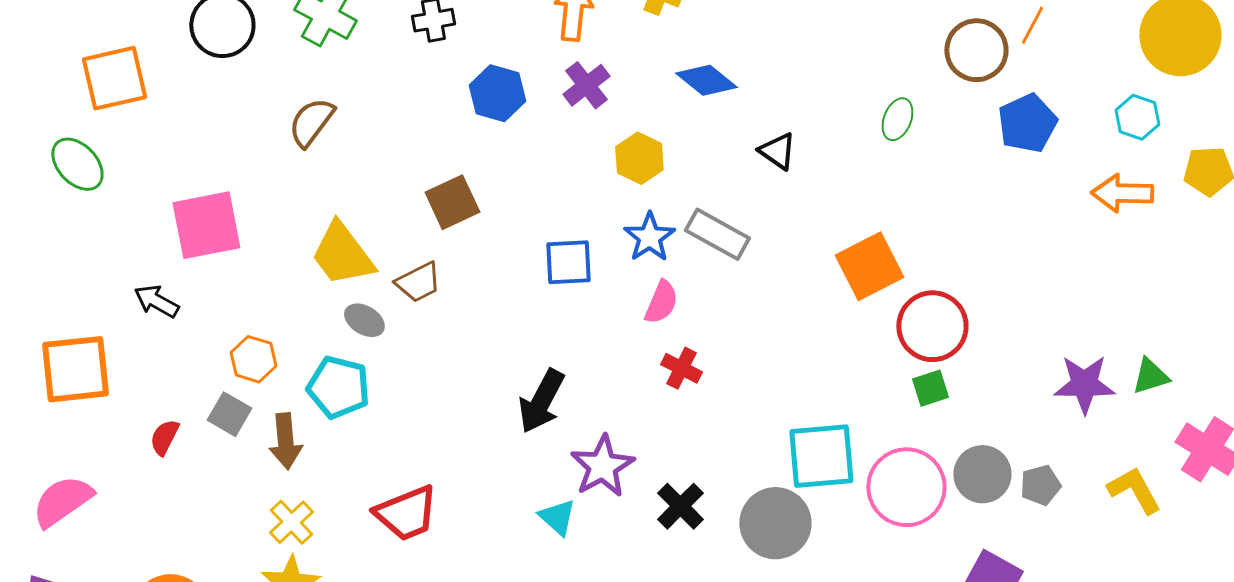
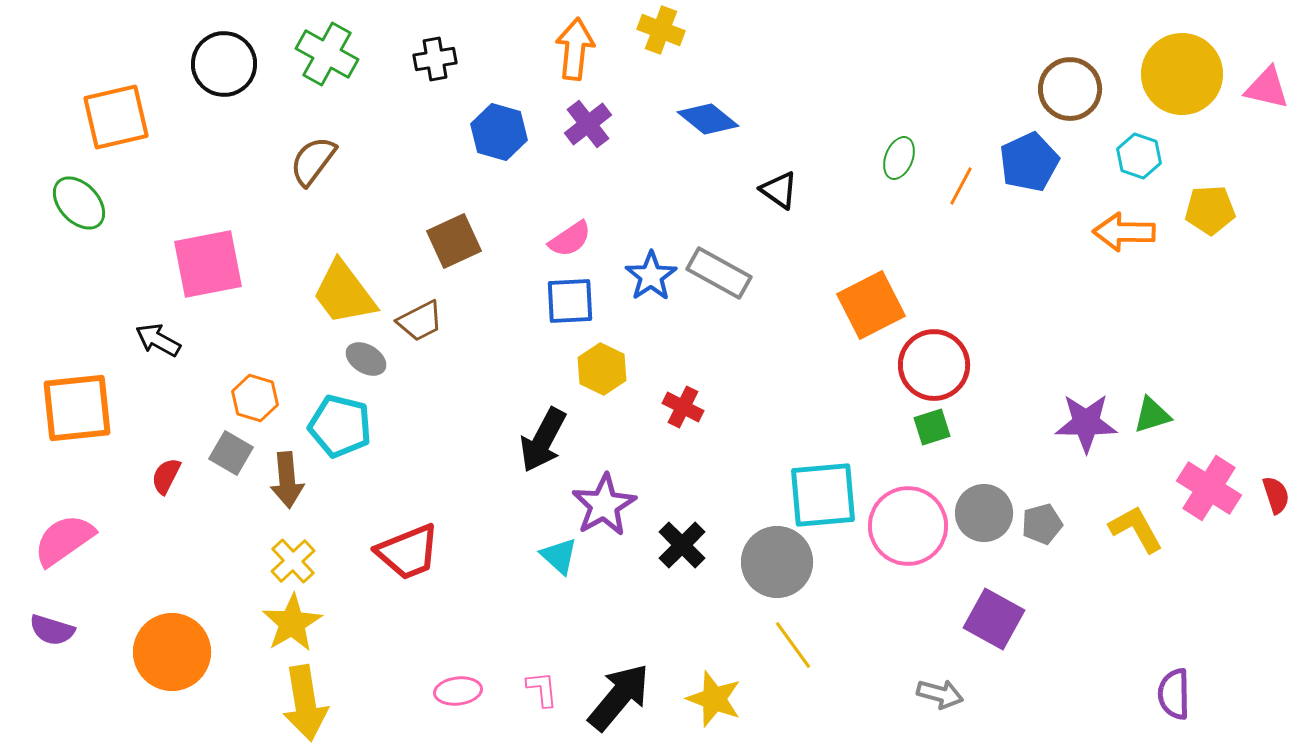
orange line: (1032, 25) -> (961, 186), moved
brown circle: (976, 50) -> (1070, 89), moved
yellow hexagon: (639, 158) -> (602, 369), moved
pink semicircle: (661, 302) -> (570, 239), moved, turned 33

